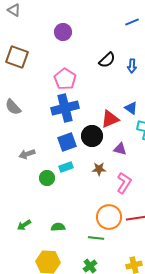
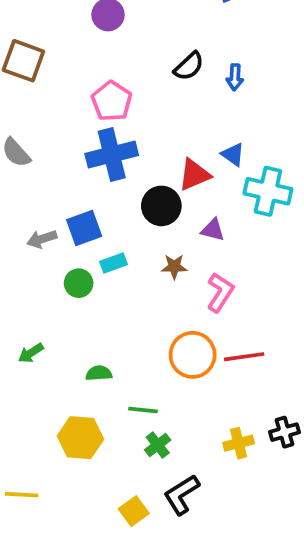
blue square: (67, 142) -> (84, 228), moved
green arrow: (24, 225) -> (31, 353), moved
green line: (96, 238) -> (143, 410), moved

